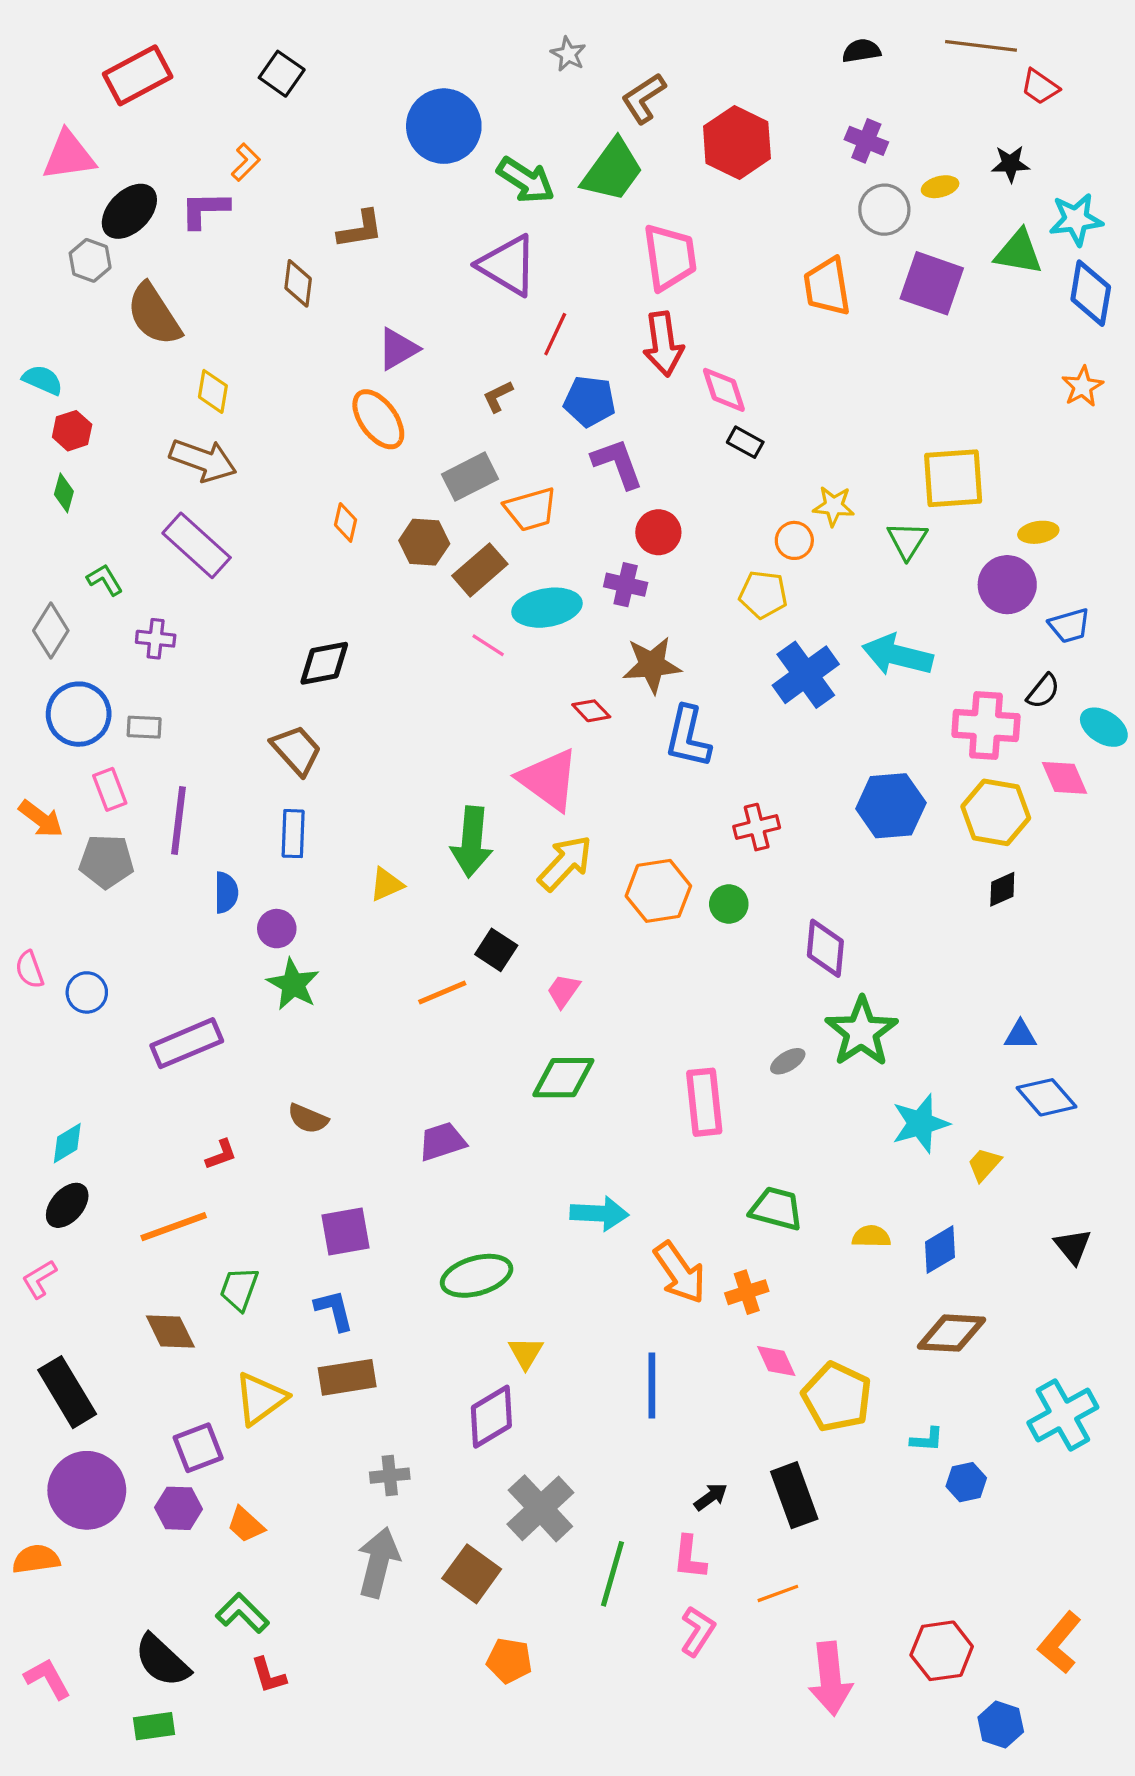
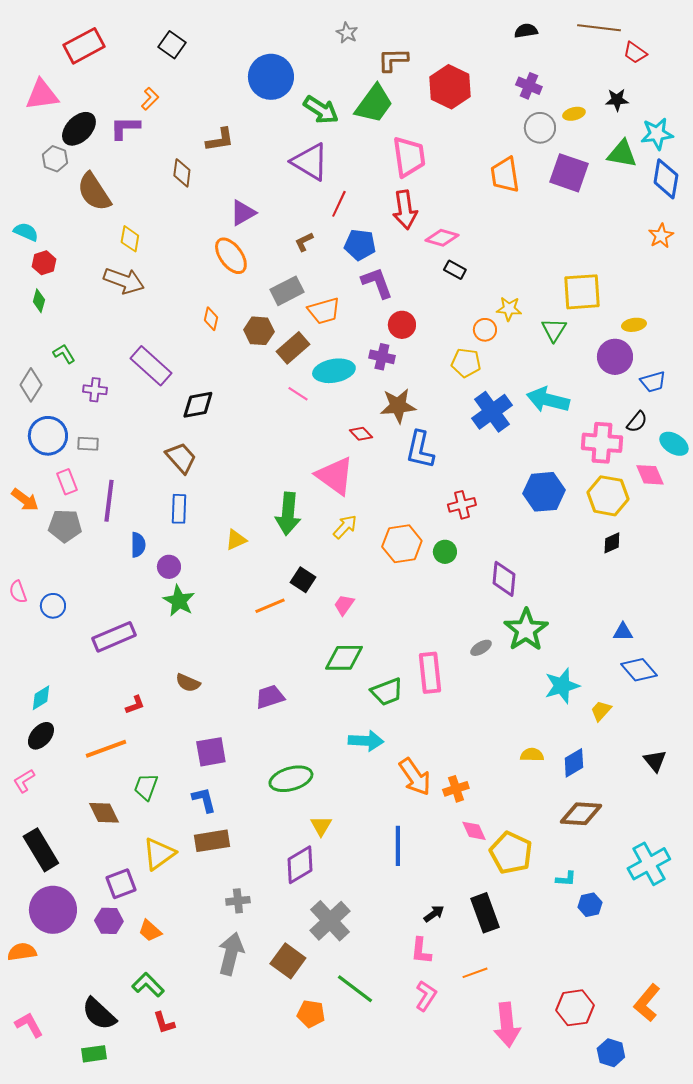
brown L-shape: (644, 98) -> (393, 60), turned 32
pink diamond: (724, 390) -> (442, 238), turned -56
purple rectangle: (197, 545) -> (151, 366), moved
yellow arrow: (565, 863) -> (345, 527), size x0.7
green trapezoid: (776, 1209) -> (387, 692), moved, turned 144
green line: (613, 1574) -> (355, 989), moved, turned -69

